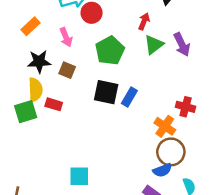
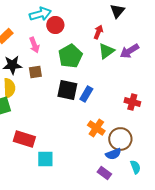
purple arrow: (182, 45) -> (129, 51), turned 84
brown square: (67, 70) -> (35, 72), turned -32
red rectangle: (54, 104) -> (24, 139), moved, size x1.5
orange cross: (165, 126) -> (96, 128), moved

